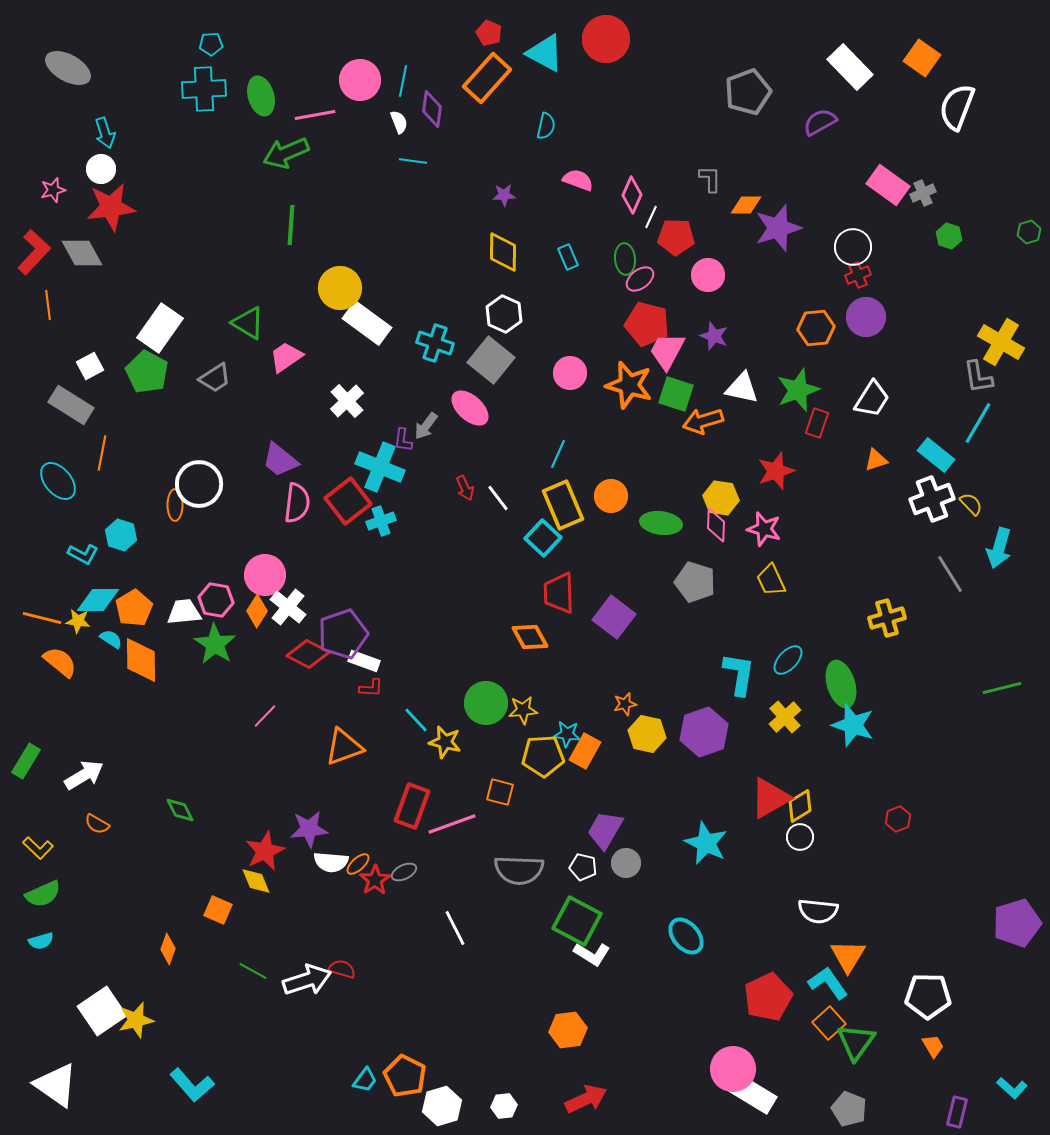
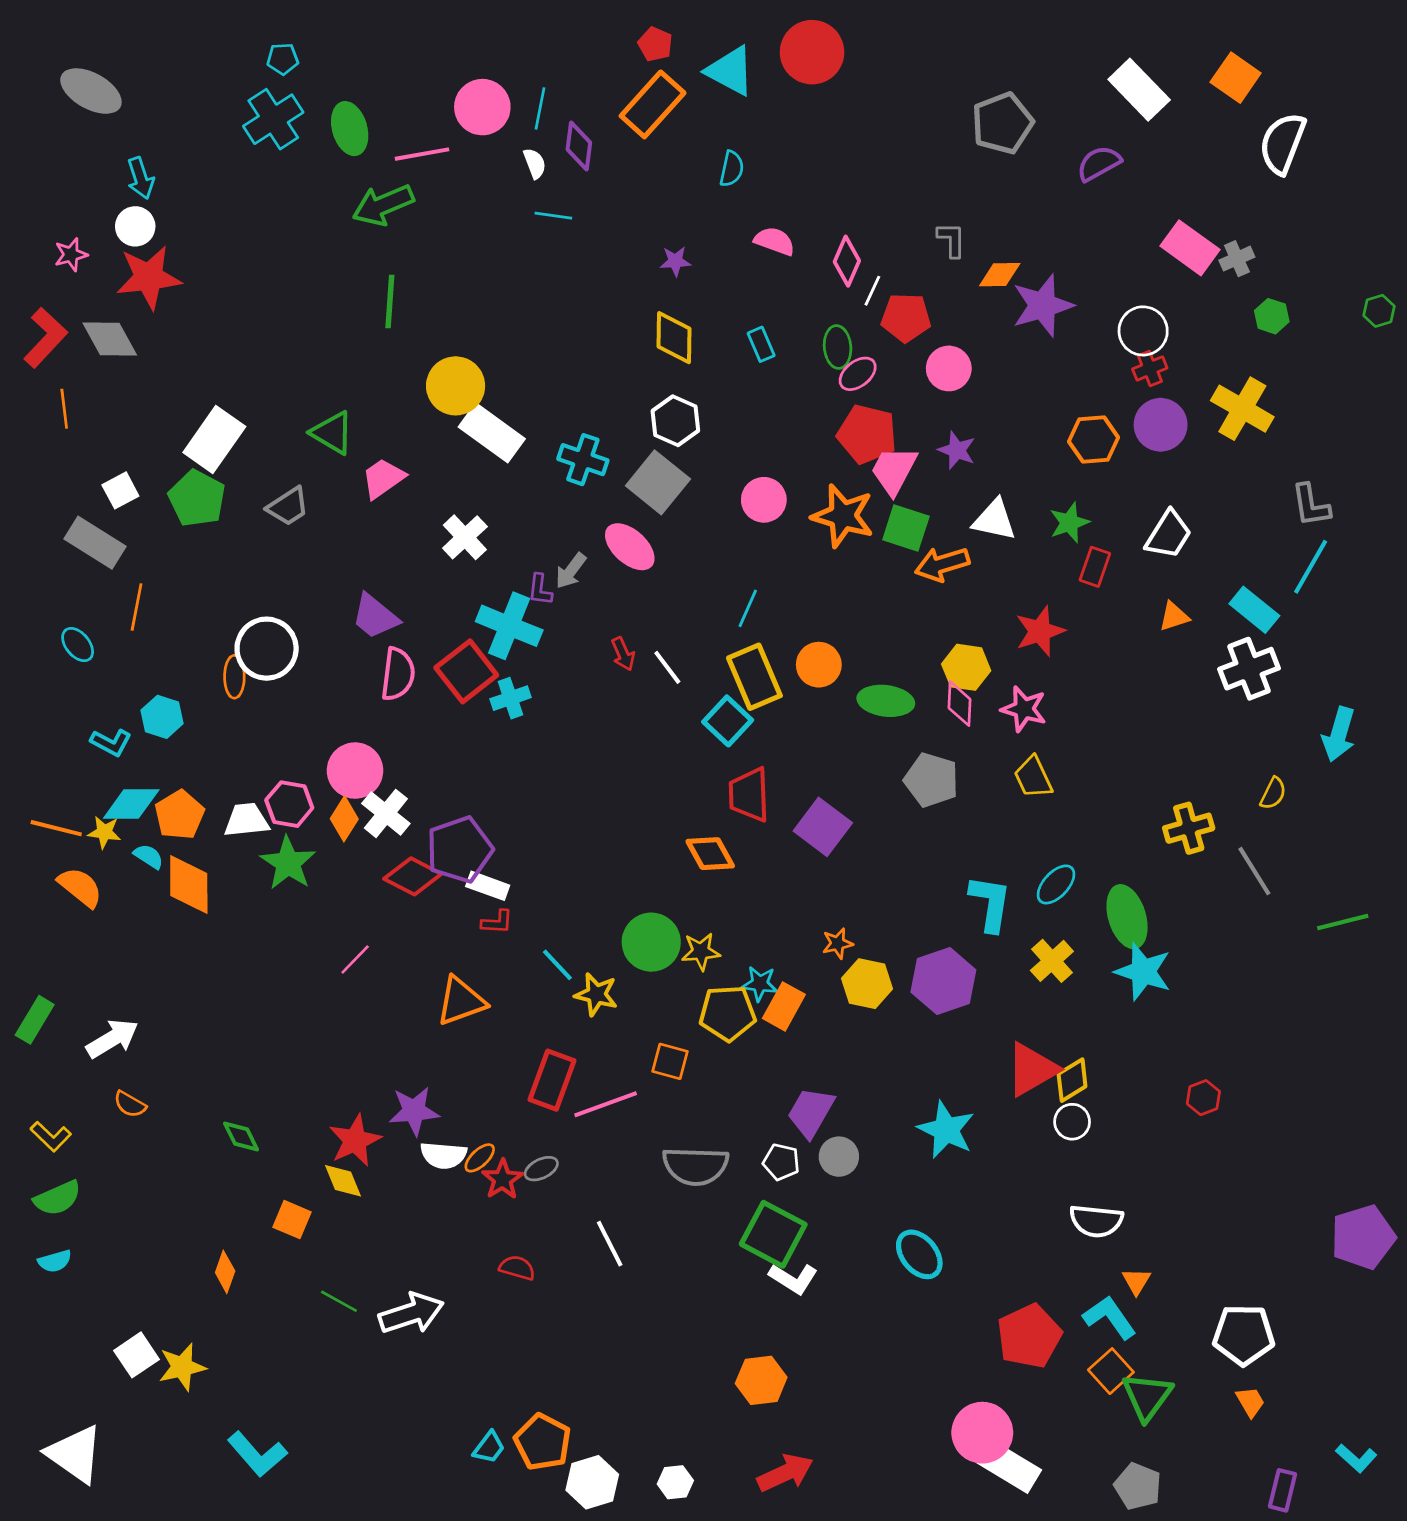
cyan cross: (204, 89) -> (273, 119), turned -30
yellow cross: (1001, 342) -> (1242, 409), moved
green star: (798, 390) -> (1069, 523), size x0.7
cyan ellipse: (58, 481) -> (78, 645), size x0.7
yellow semicircle: (971, 504) -> (1273, 793), moved, turned 70
gray line: (950, 574) -> (1254, 871), moved
green diamond: (180, 810) -> (241, 1136), moved
orange triangle: (848, 956) -> (1136, 1281), size x0.6
red semicircle: (342, 969) -> (517, 1268), moved
white square: (102, 1011) -> (137, 1355), size x0.7

